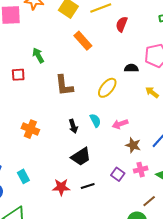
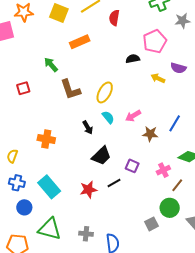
orange rectangle: (83, 41) -> (80, 42), turned -60
green arrow: (38, 55) -> (51, 65), moved
yellow ellipse: (107, 88) -> (105, 92), moved
pink cross: (141, 170) -> (163, 170), moved
purple square: (118, 174) -> (132, 166), moved
cyan rectangle: (23, 176) -> (49, 187), size x1.6

